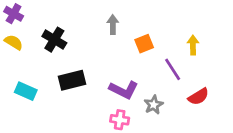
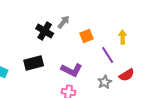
gray arrow: (113, 25) -> (64, 22), turned 40
black cross: (54, 40) -> (45, 31), moved
gray star: (154, 105) -> (105, 82), moved

